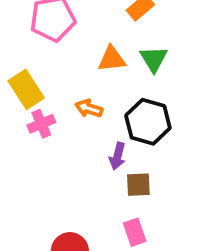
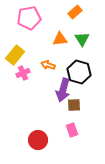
yellow rectangle: (26, 89) -> (15, 55), turned 72
purple arrow: (117, 156) -> (63, 90), size x1.6

